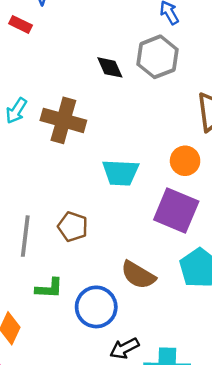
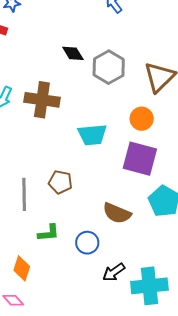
gray hexagon: (157, 57) -> (109, 67), moved
blue circle: (96, 307) -> (87, 243), size x0.7

